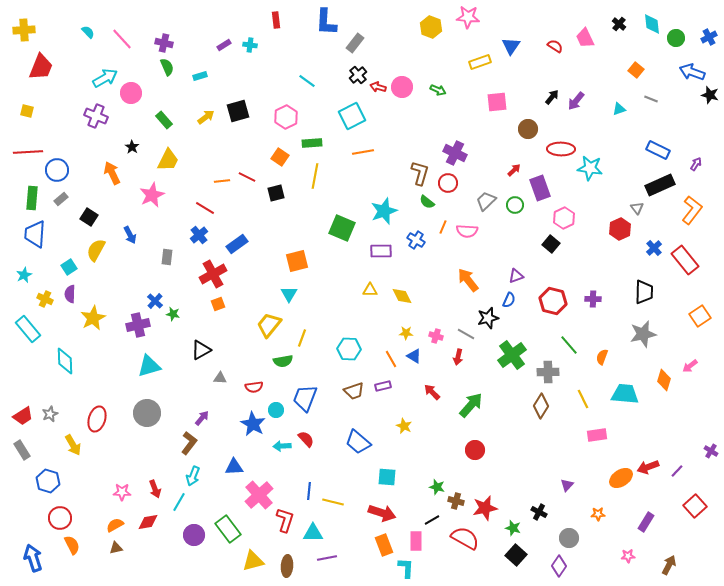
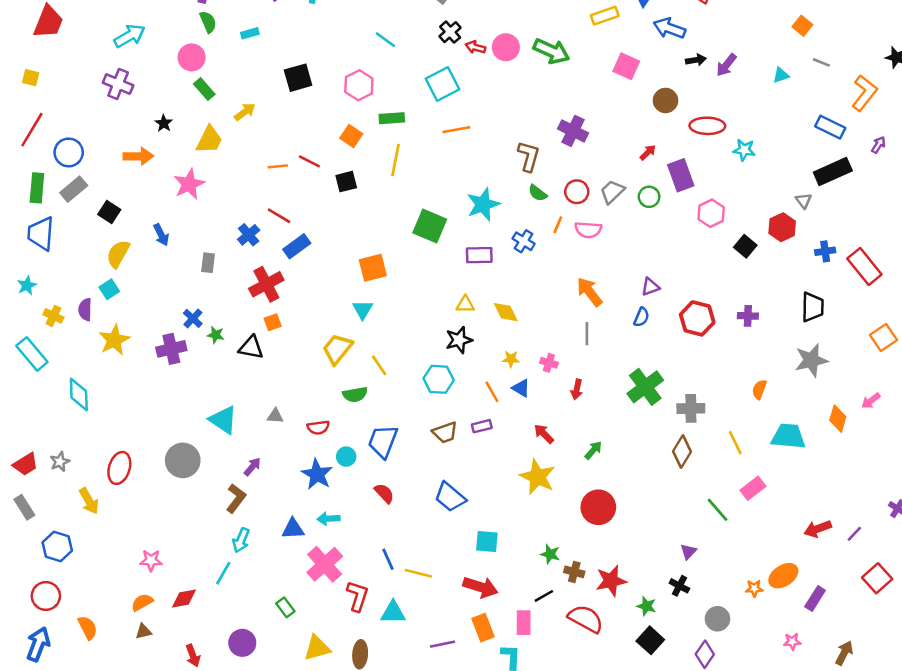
blue arrow: (692, 72) -> (669, 28), moved
green arrow: (438, 90) -> (551, 51), size x1.8
pink circle: (131, 93) -> (192, 57), moved
black arrow: (552, 97) -> (696, 60), turned 42
pink square: (497, 102) -> (626, 66), turned 30
yellow arrow: (206, 117) -> (245, 112), moved
red line: (28, 152) -> (32, 130), turned -56
cyan star: (590, 168) -> (744, 150), size x0.7
orange arrow: (112, 173) -> (138, 156), turned 115
red circle: (448, 183) -> (577, 192), moved
gray rectangle: (61, 199) -> (74, 189), size x1.5
red line: (205, 208) -> (279, 216), moved
orange L-shape: (692, 210) -> (864, 93), moved
black square: (551, 244) -> (745, 246), moved
blue cross: (654, 248) -> (825, 251), turned 35
cyan square: (69, 267) -> (109, 289), moved
black star: (488, 318) -> (459, 340), moved
gray line: (466, 334) -> (587, 334), moved, turned 60
yellow line: (302, 338) -> (379, 365), turned -54
green line: (569, 345) -> (717, 510), moved
black triangle: (201, 350) -> (251, 348), moved, turned 40
cyan triangle: (149, 366) -> (223, 420), moved, turned 50
green arrow: (471, 405) -> (593, 450), size x0.6
yellow star: (404, 426) -> (538, 477), moved, size x1.8
pink rectangle: (597, 435) -> (753, 488), turned -30
cyan arrow: (282, 446) -> (328, 519), moved
red circle: (475, 450) -> (598, 507), size x1.4
orange ellipse: (621, 478) -> (783, 576), moved
purple triangle: (567, 485) -> (688, 552), moved
red arrow: (155, 489) -> (193, 656), moved
blue line: (309, 491) -> (388, 559), turned -30
red circle: (60, 518) -> (46, 596), moved
green rectangle: (228, 529) -> (285, 607), size x0.6
purple circle: (194, 535) -> (242, 643), moved
blue arrow: (33, 558) -> (38, 644), turned 40
purple line: (327, 558) -> (442, 644), moved

